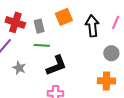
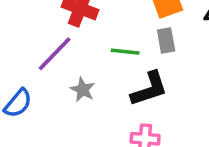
gray rectangle: (39, 26) -> (166, 40), moved

